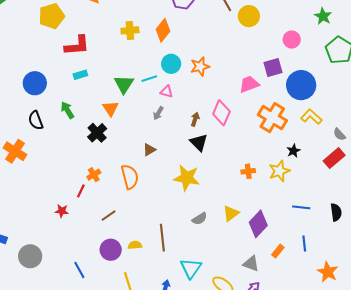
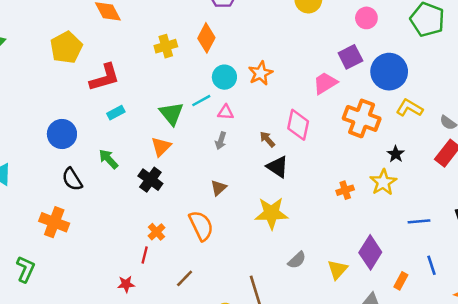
orange triangle: (111, 109) -> (161, 147), turned 30
brown arrow: (195, 119) -> (267, 139), turned -48
yellow triangle: (231, 213) -> (337, 270), moved

